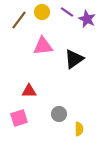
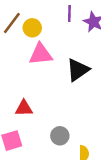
yellow circle: (42, 12) -> (32, 28), moved
purple line: (67, 12) -> (69, 13), turned 56

